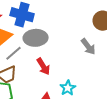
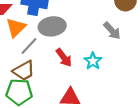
cyan star: (68, 88) -> (93, 61), moved

